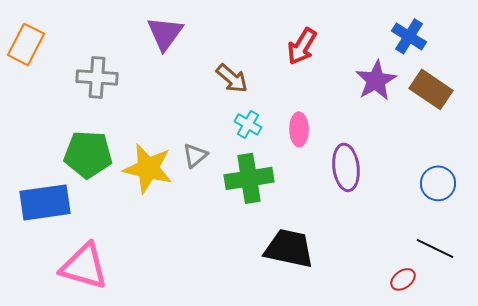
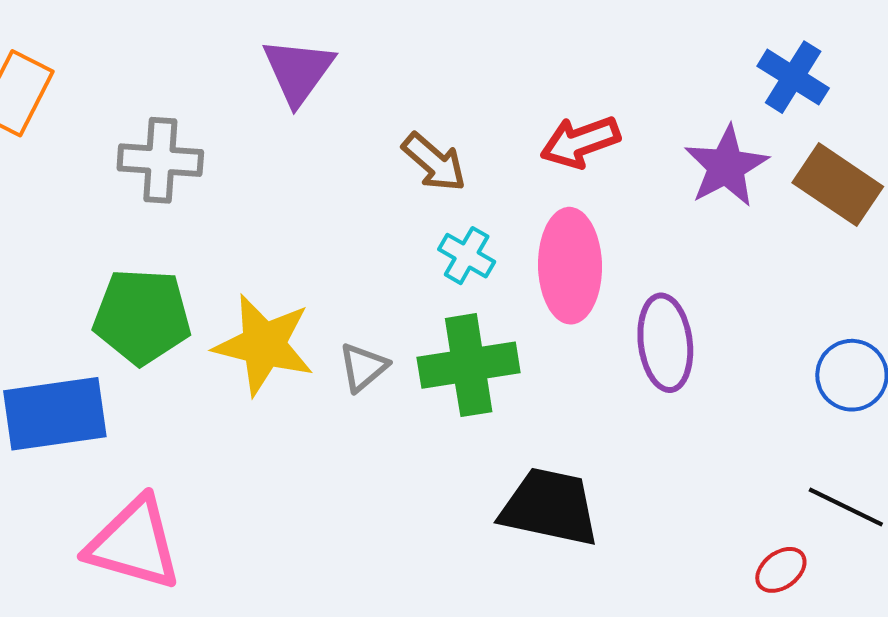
red arrow: (302, 46) -> (580, 142), moved, turned 39
pink ellipse: (299, 129) -> (570, 266), size x1.6
gray triangle: (195, 155) -> (363, 367), moved

